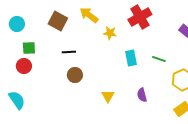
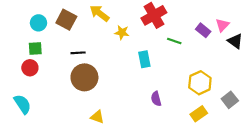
cyan circle: (17, 24) -> (38, 23), moved
green line: (159, 59) -> (174, 41), moved
brown circle: (75, 75) -> (84, 77), size x1.6
yellow triangle: (108, 96) -> (97, 117), moved, turned -40

